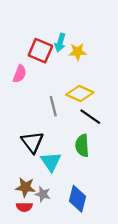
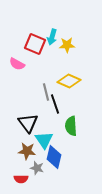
pink semicircle: (20, 74) -> (17, 64), turned 98
black line: (90, 117) -> (55, 104), moved, turned 36
brown star: (25, 187) -> (27, 151), moved
blue diamond: (78, 199) -> (54, 157), moved

